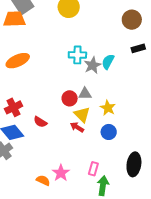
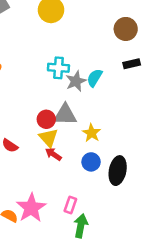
gray triangle: (85, 94) -> (65, 115), size x1.5
yellow triangle: (82, 115) -> (49, 138), moved
black ellipse: (134, 164) -> (118, 171), moved
pink star: (61, 173) -> (31, 208), size x1.4

